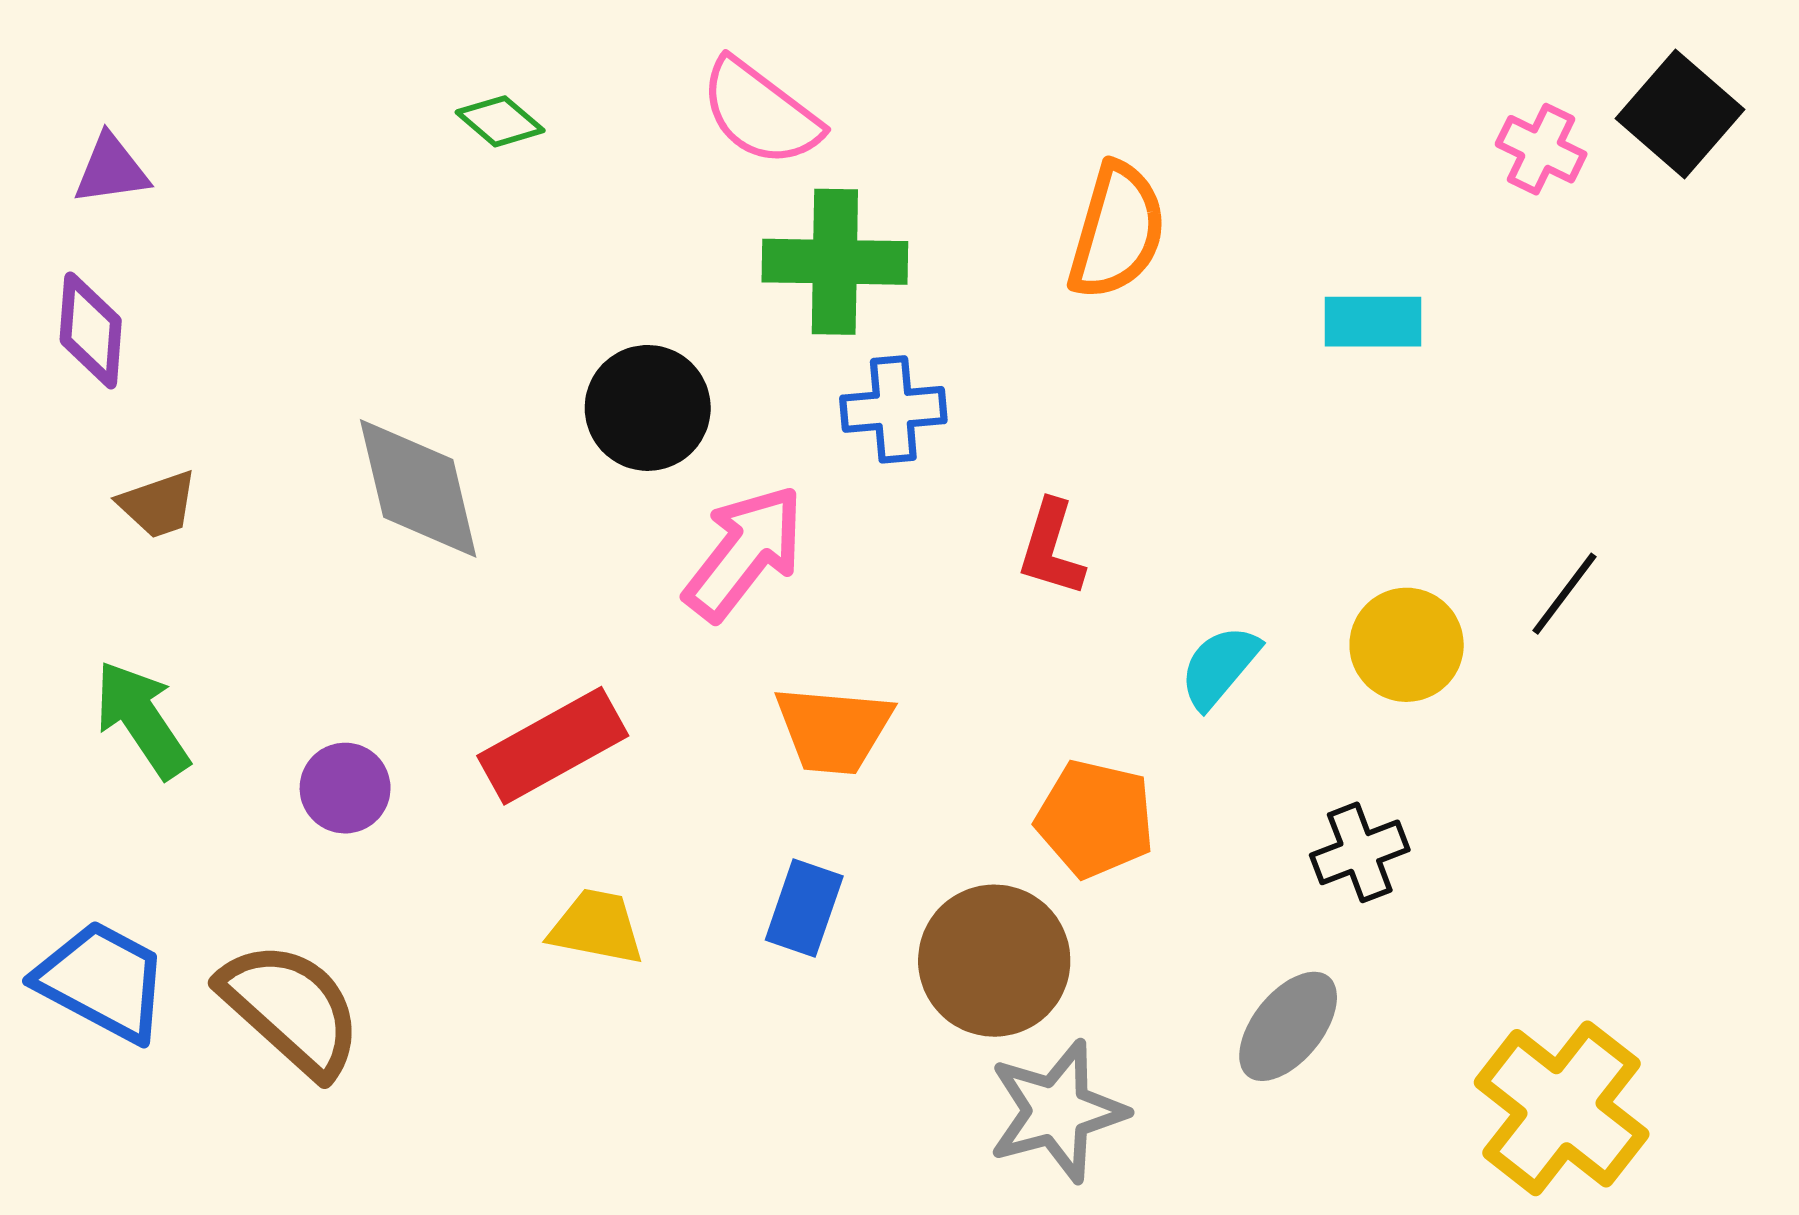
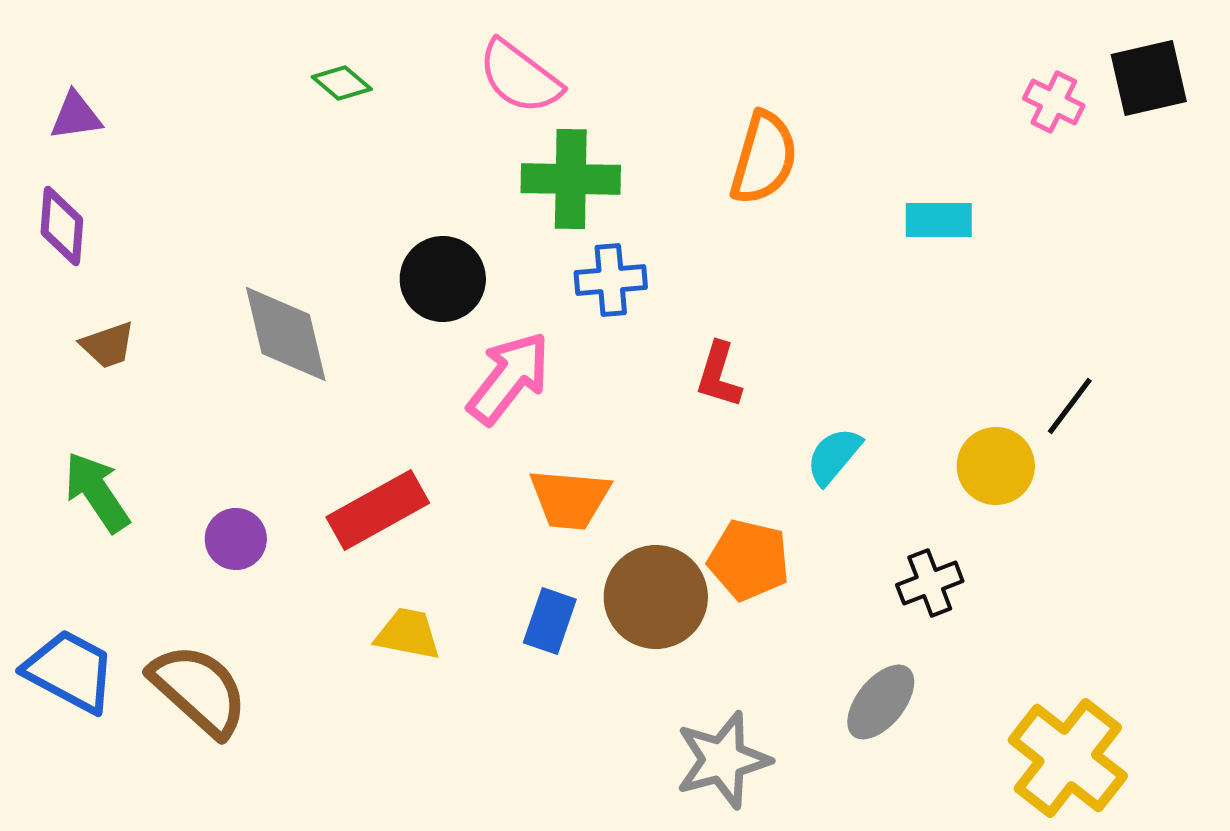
black square: (1680, 114) -> (1149, 78), turned 36
yellow circle: (1407, 645) -> (996, 466), moved
brown circle: (994, 961) -> (656, 597), moved

